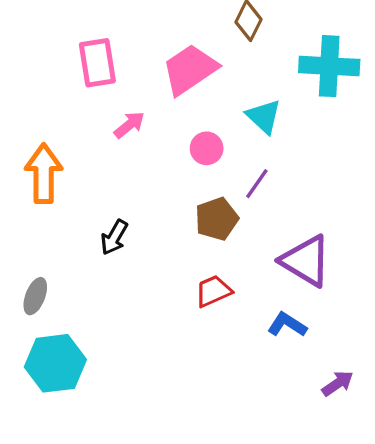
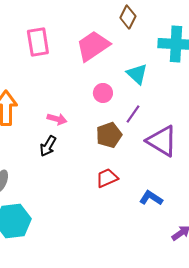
pink arrow: (129, 125) -> (57, 119), moved, turned 54
purple triangle: (306, 261) -> (162, 141), moved

